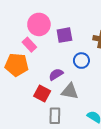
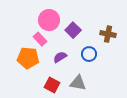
purple square: (64, 35) -> (73, 30), turned -35
purple semicircle: (56, 74) -> (60, 57), moved

